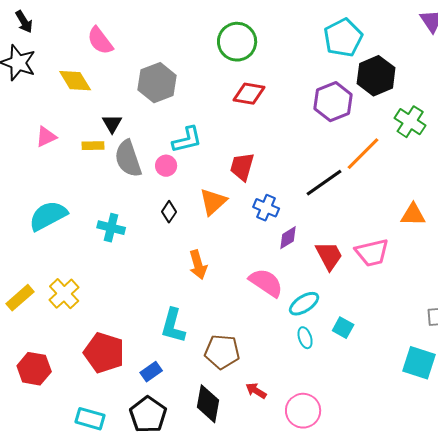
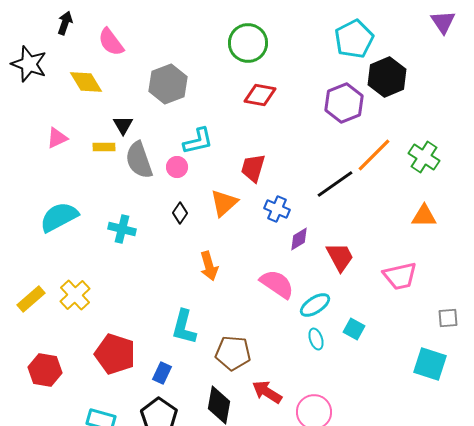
black arrow: (24, 22) -> (65, 23), moved, turned -130
green cross: (410, 122) -> (424, 157), moved
pink trapezoid: (372, 253) -> (400, 276), moved
blue rectangle: (151, 372) -> (162, 373), turned -30
red arrow: (256, 391) -> (267, 392), size x1.4

